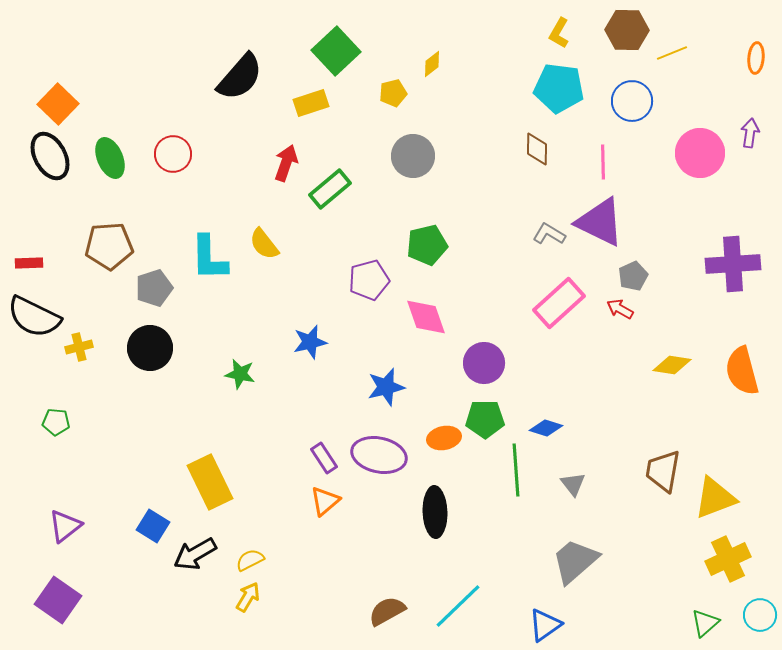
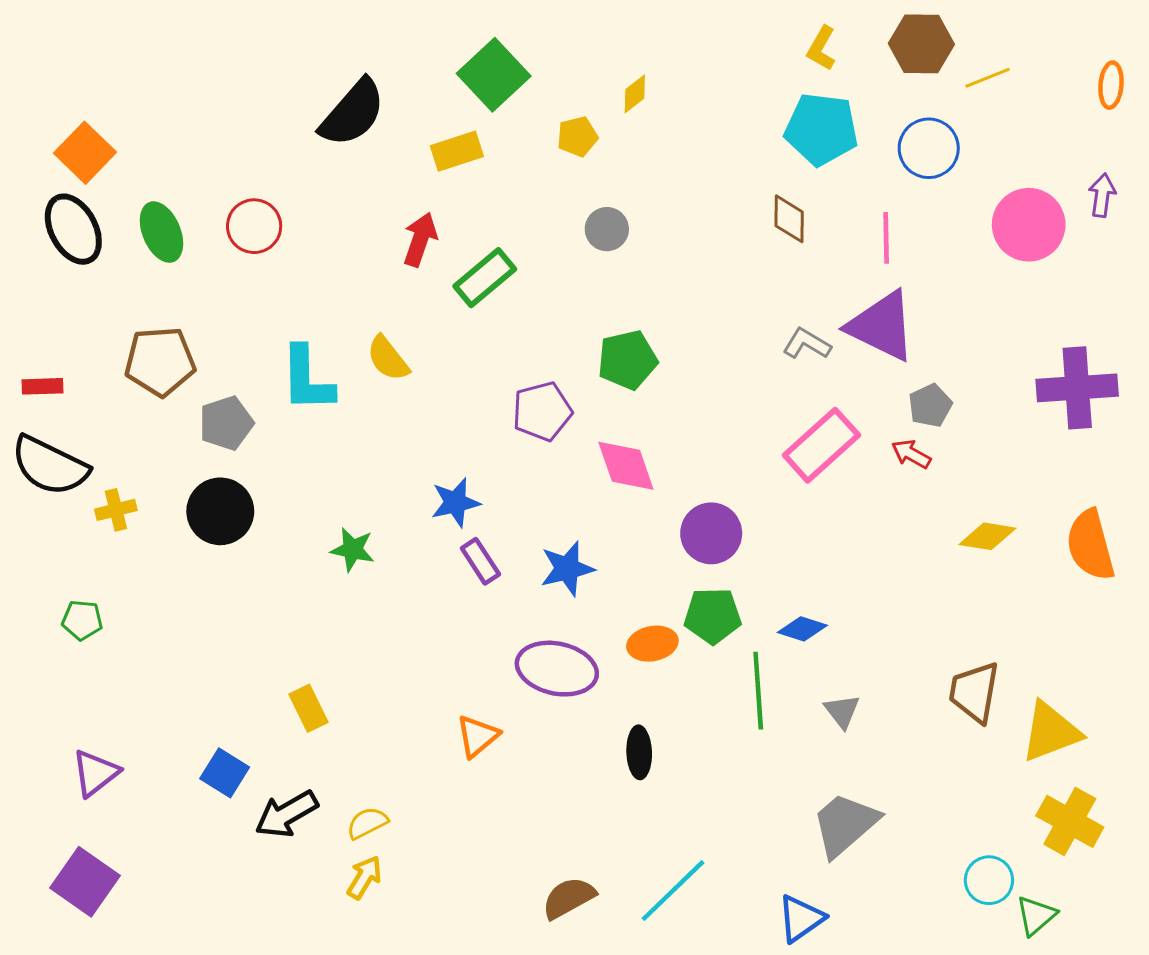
gray circle: (413, 156) -> (607, 229), size x0.7
purple rectangle: (324, 458) -> (480, 561), moved
yellow rectangle: (210, 482) -> (308, 708), size x0.6
black ellipse: (435, 512) -> (639, 752), size x0.7
yellow cross: (728, 559) -> (1070, 821), turned -36
cyan circle: (760, 615) -> (989, 880), moved

